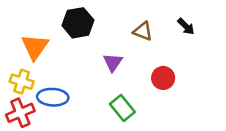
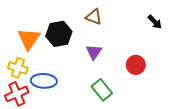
black hexagon: (78, 23) -> (59, 34), moved
brown triangle: (143, 31) -> (94, 17), moved

